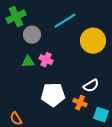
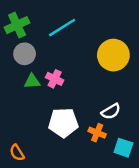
cyan line: (65, 21) -> (62, 28), moved
gray circle: (32, 35) -> (25, 54), moved

